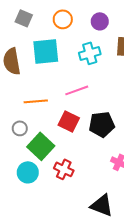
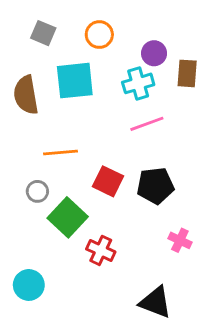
purple circle: (100, 21) -> (154, 53), moved
pink line: (77, 90) -> (147, 124), moved
cyan circle: (28, 172) -> (29, 285), moved

